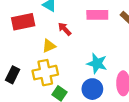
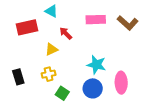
yellow cross: (45, 73) -> (49, 74), size x0.6
black rectangle: (13, 75) -> (18, 77), turned -42

